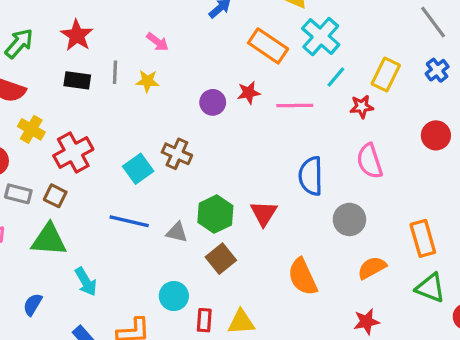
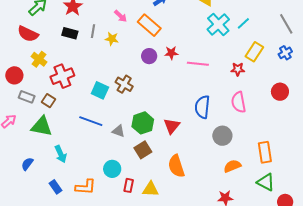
orange rectangle: (268, 46) -> (149, 25), moved
cyan line: (336, 77) -> (243, 23), moved
cyan square: (138, 169) -> (100, 90), turned -36
orange semicircle: (302, 277) -> (176, 166), moved

